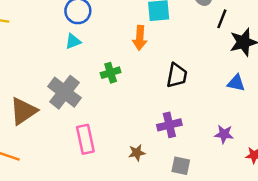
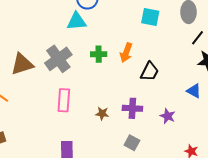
orange arrow: (140, 38) -> (126, 53), moved
cyan triangle: (73, 41) -> (77, 21), size x1.5
purple star: (224, 134) -> (168, 116), moved
brown star: (137, 153) -> (102, 114), moved

